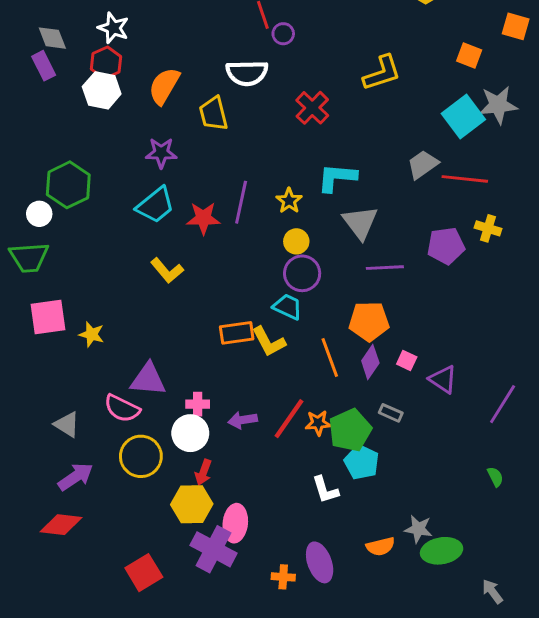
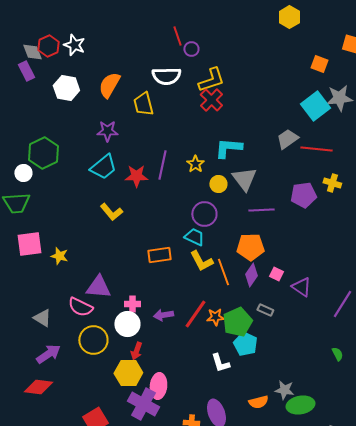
red hexagon: (106, 63) -> (48, 46), moved
yellow L-shape: (382, 73) -> (211, 80), moved
yellow circle: (296, 241) -> (218, 184), moved
yellow L-shape: (269, 342) -> (201, 261), moved

